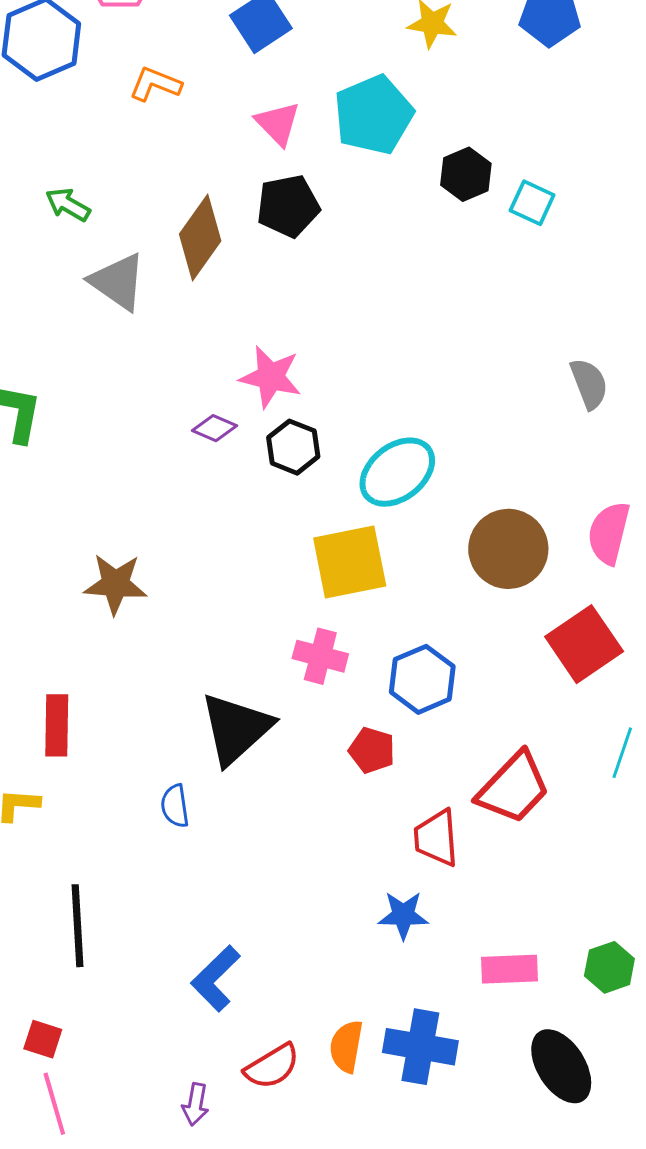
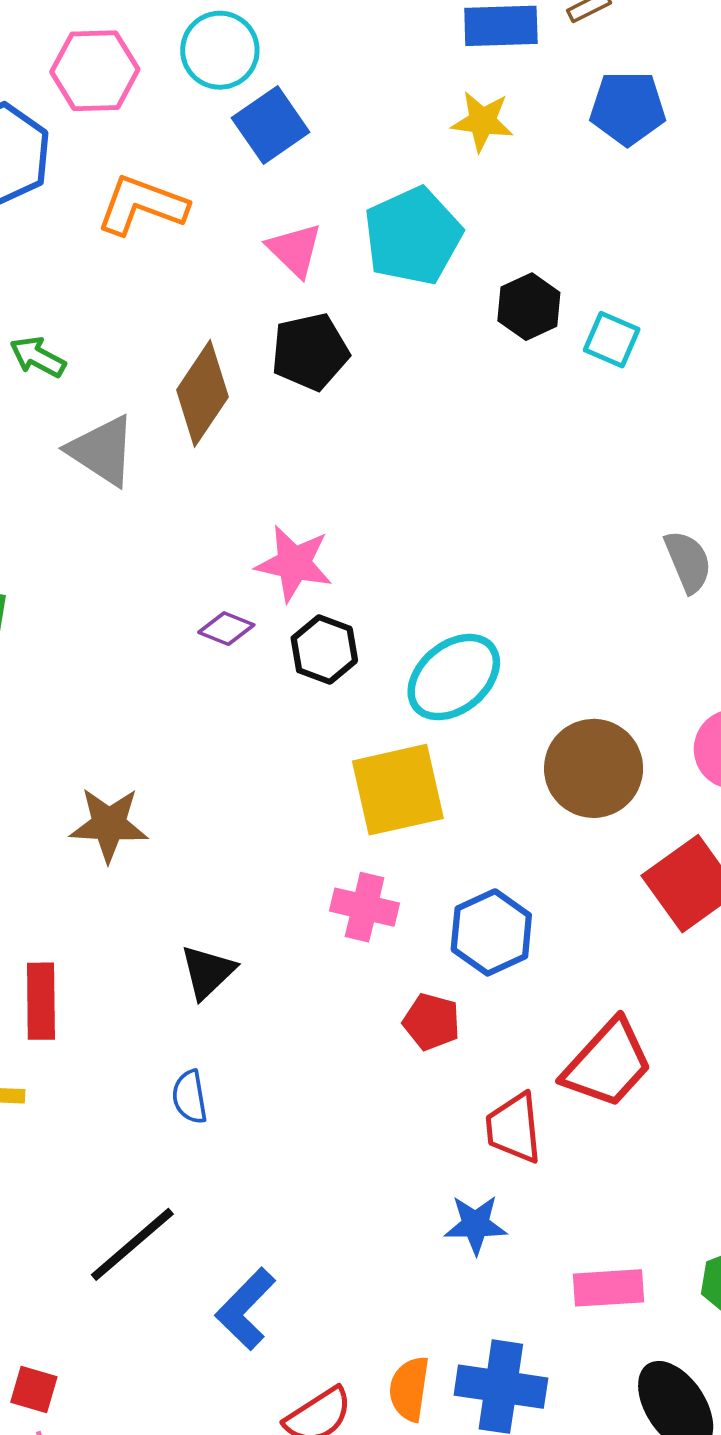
orange L-shape: (155, 84) -> (142, 205), size x1.4
black triangle: (236, 728) -> (208, 972), moved, size x0.6
black line: (77, 926) -> (132, 1244), moved, turned 54

